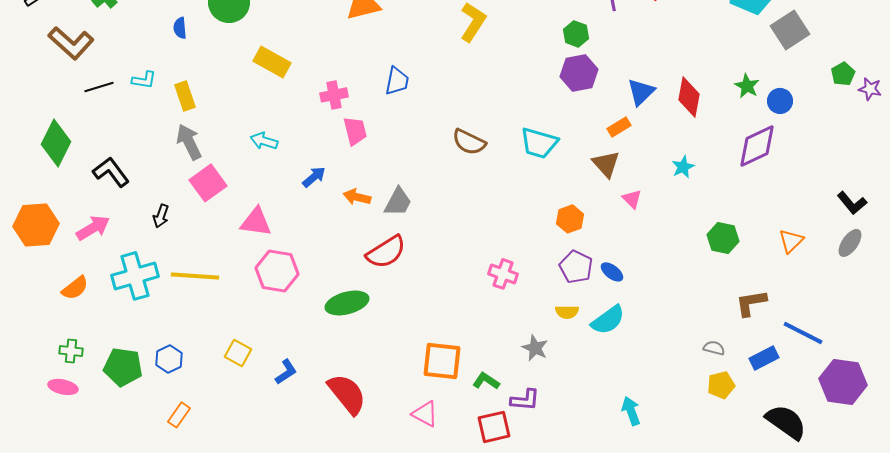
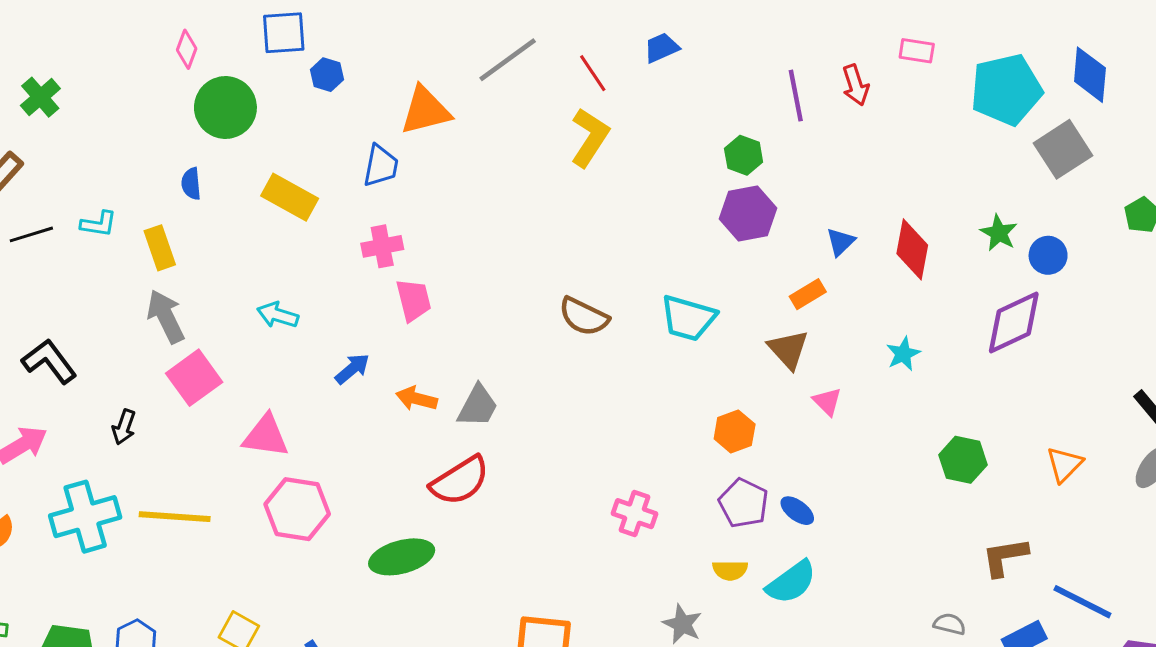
blue semicircle: (180, 28) -> (191, 184), moved
blue trapezoid: (397, 81) -> (381, 166), moved
blue triangle: (641, 92) -> (841, 242), size x0.7

